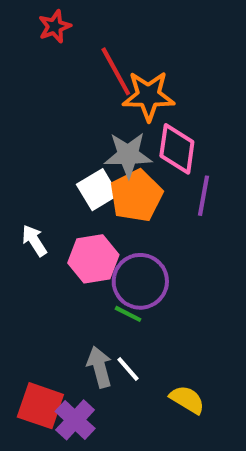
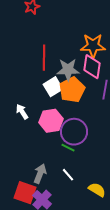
red line: (116, 71) -> (44, 58), moved, turned 30
orange star: (148, 96) -> (93, 46), moved
gray arrow: (100, 367) -> (40, 174), moved, turned 36

